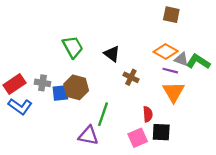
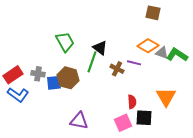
purple line: (170, 71) -> (134, 63), moved
orange triangle: (174, 92) -> (166, 97), moved
green line: (103, 114) -> (92, 62), moved

